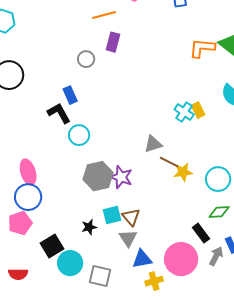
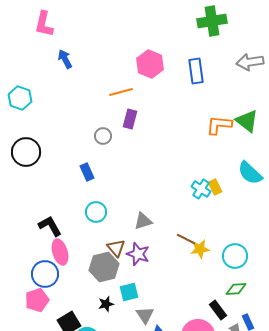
black L-shape: (59, 113) -> (50, 226), moved
gray triangle: (153, 144) -> (143, 221), moved
pink ellipse: (28, 172) -> (60, 252), moved
gray hexagon: (98, 176) -> (104, 267), moved
brown triangle: (131, 217) -> (116, 248), moved

